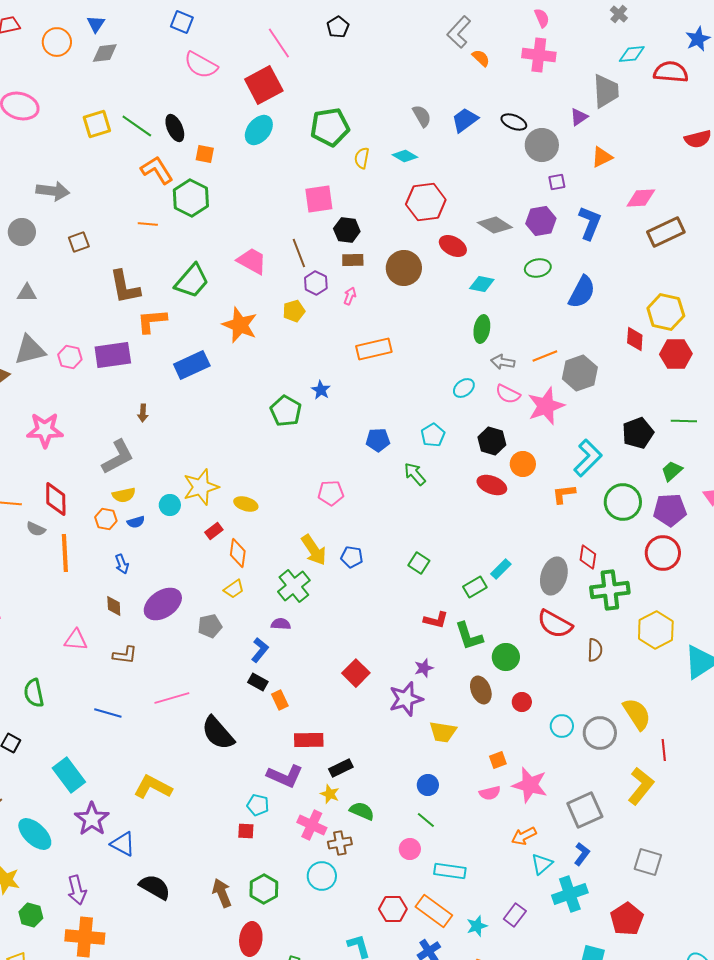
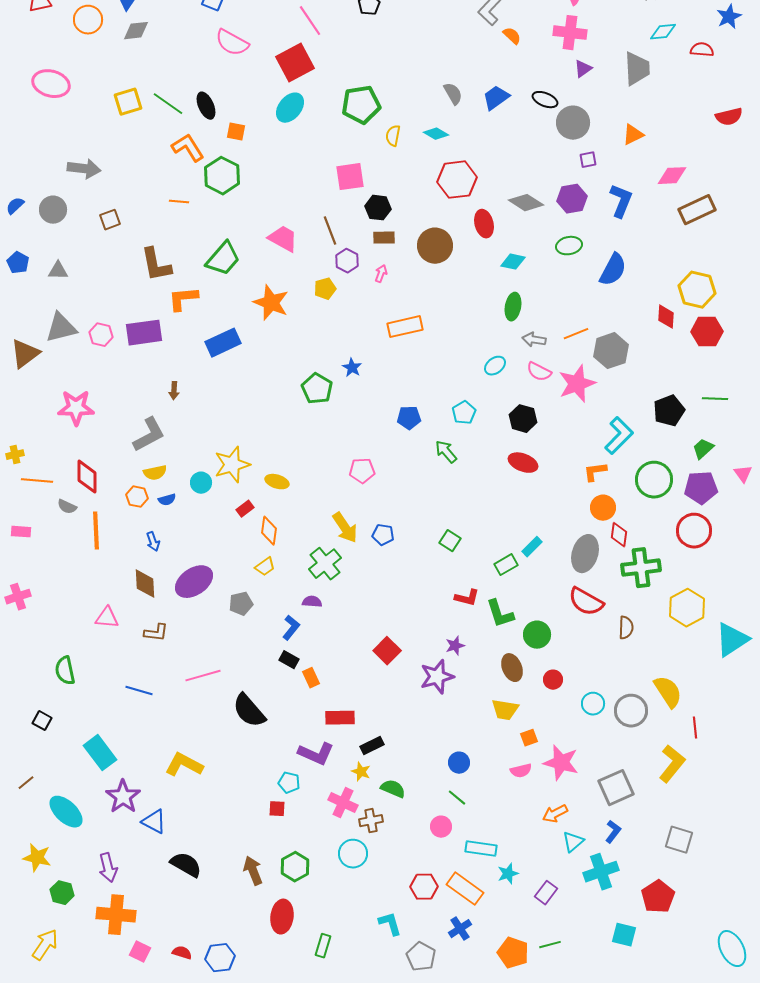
red semicircle: (671, 72) -> (702, 50), size x0.7
purple triangle: (579, 117) -> (583, 69), moved
red ellipse: (453, 246) -> (484, 224), turned 48
orange circle: (523, 464) -> (603, 508), moved
brown diamond: (114, 606) -> (145, 584), size x1.4
yellow trapezoid: (443, 732) -> (505, 710), moved
cyan star: (477, 926) -> (508, 874), moved

